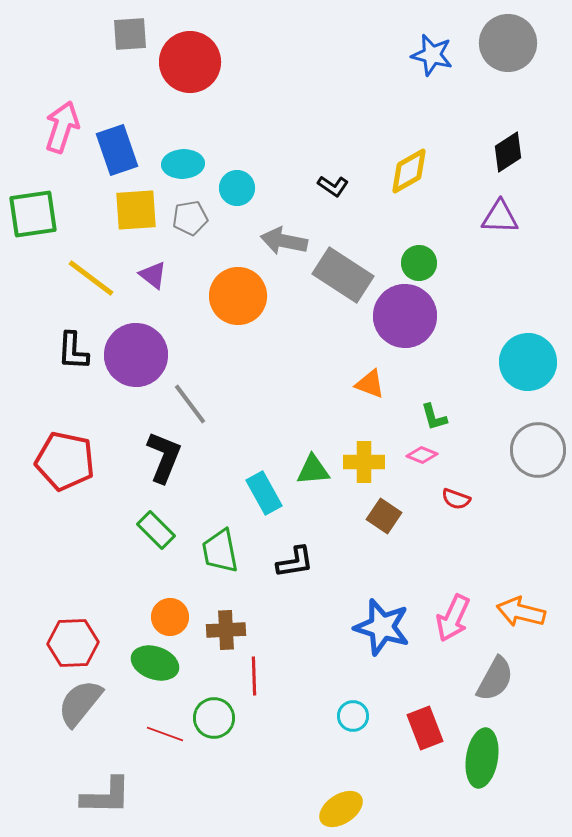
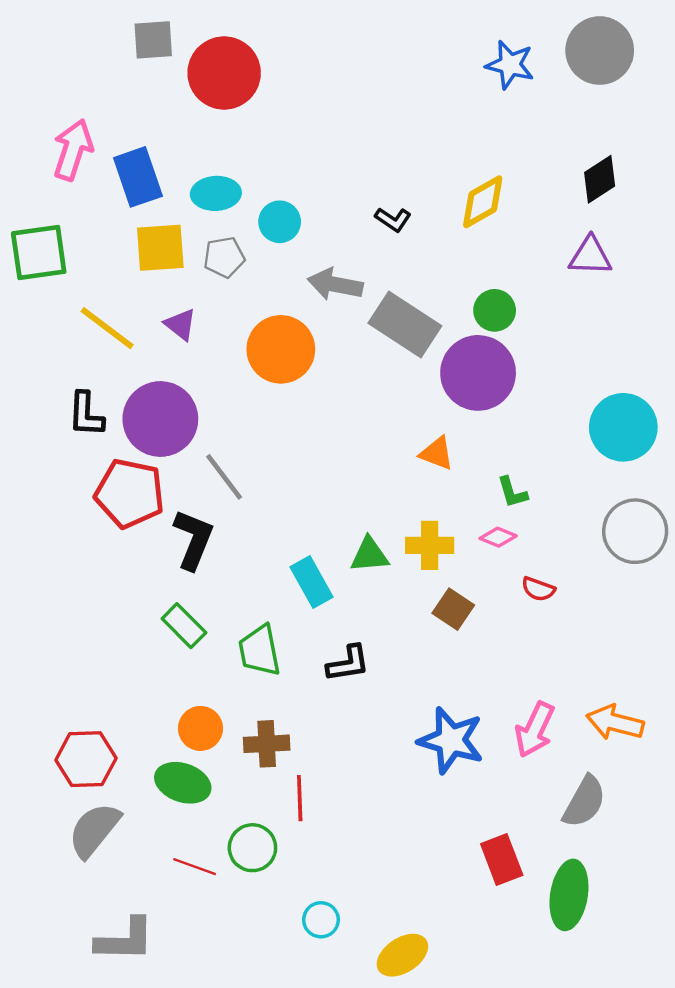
red pentagon: (65, 461) -> (130, 493), moved
cyan circle: (353, 716) -> (321, 920), moved

